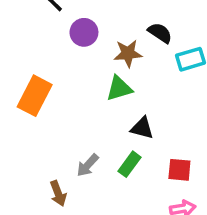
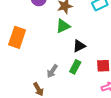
black triangle: (142, 128) -> (79, 46), turned -32

